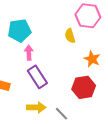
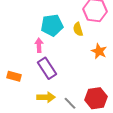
cyan pentagon: (19, 31) -> (52, 25), moved
red hexagon: (84, 87) -> (96, 98), moved

